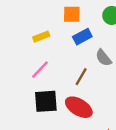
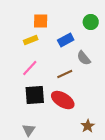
orange square: (72, 14) -> (41, 21), moved
brown line: (81, 77) -> (65, 74), turned 35

